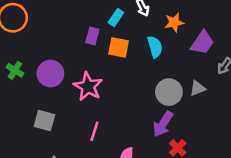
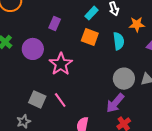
purple rectangle: (92, 36) -> (55, 23), moved
gray square: (44, 121) -> (37, 99), moved
pink line: (94, 131) -> (60, 100), turned -63

